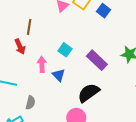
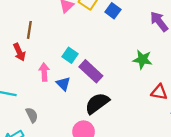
purple rectangle: (97, 60) -> (91, 71), moved
gray semicircle: (30, 103) -> (32, 115), turned -40

